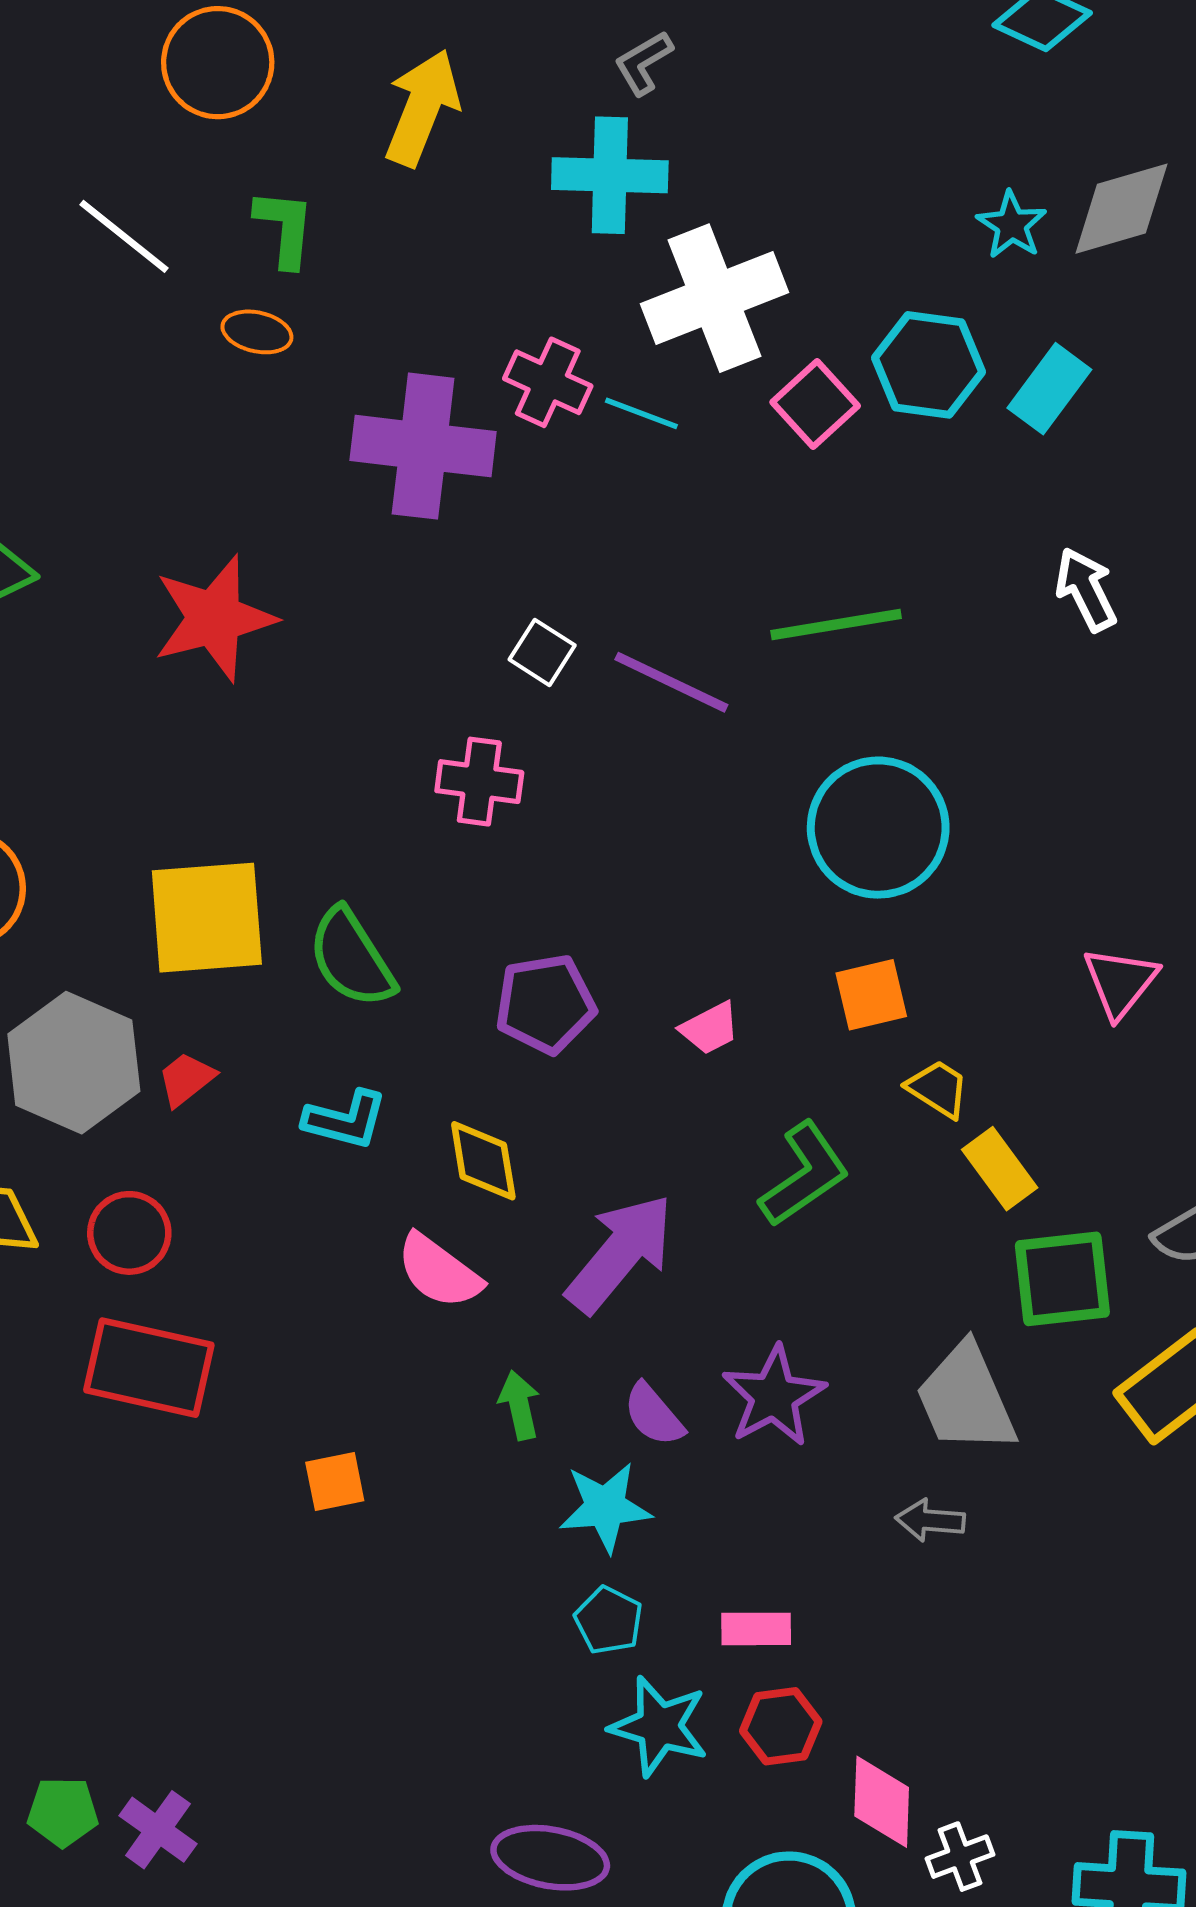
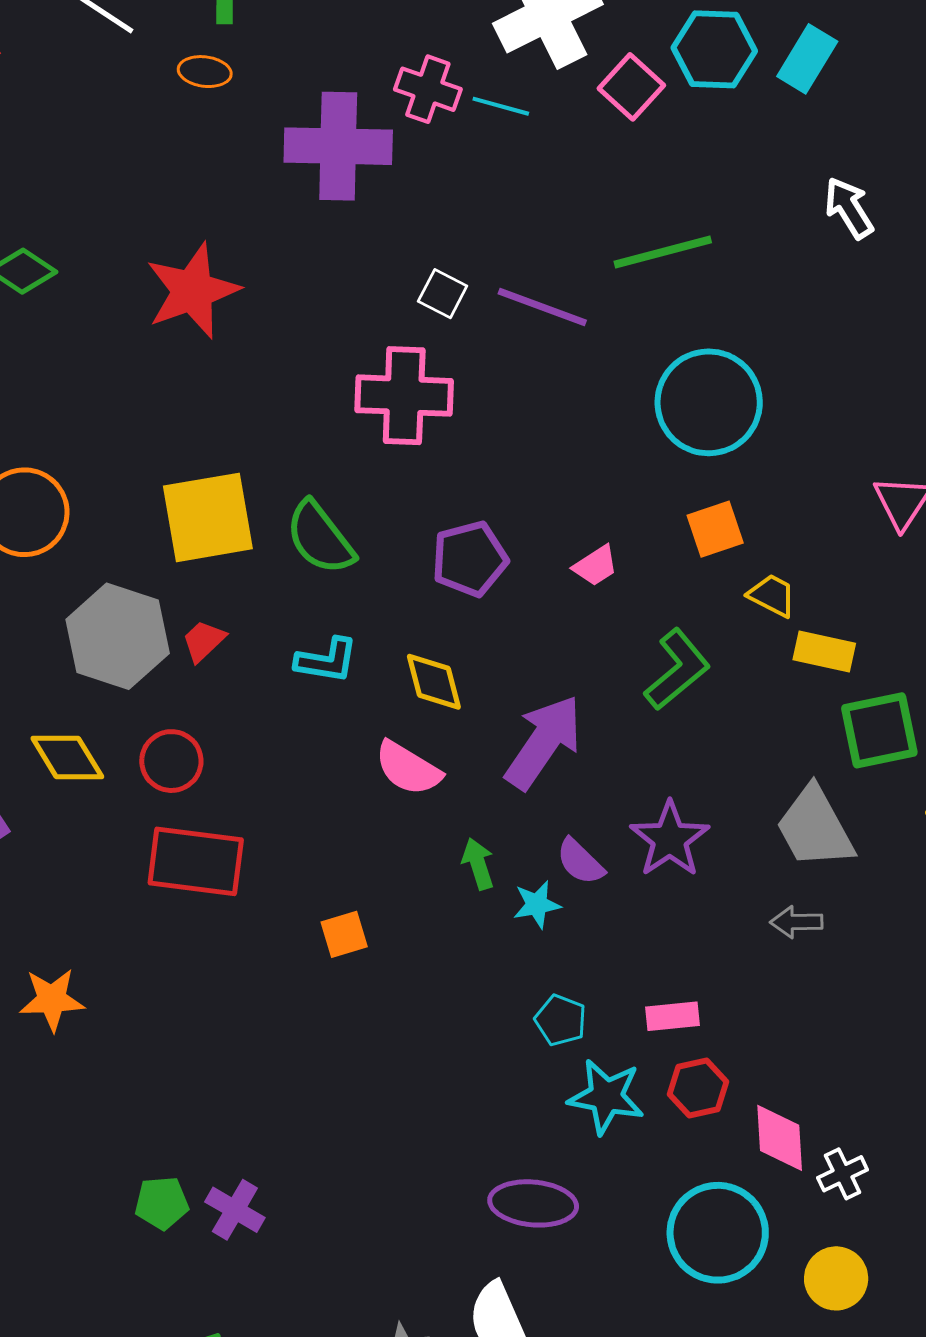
pink cross: (479, 782) -> (404, 396), size x1.5
yellow rectangle: (1000, 1169) -> (824, 651), turned -36
cyan star: (605, 1507) -> (537, 905), moved, size x0.7

